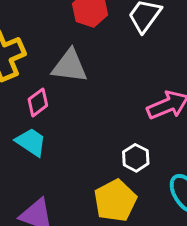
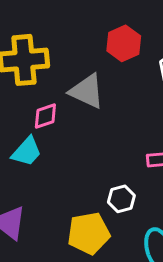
cyan trapezoid: (31, 142) -> (27, 152), turned 80

